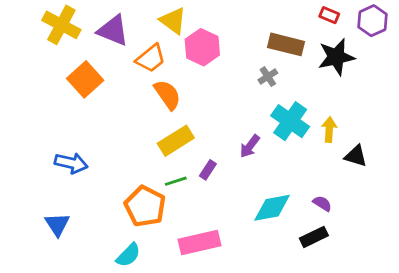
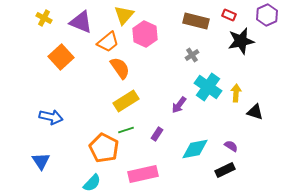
red rectangle: (329, 15) -> (229, 15), moved
yellow triangle: (173, 21) -> (124, 15), turned 35
yellow cross: (61, 25) -> (44, 18), size x0.6
brown rectangle: (286, 44) -> (196, 21), moved
purple rectangle: (208, 170) -> (157, 134), moved

